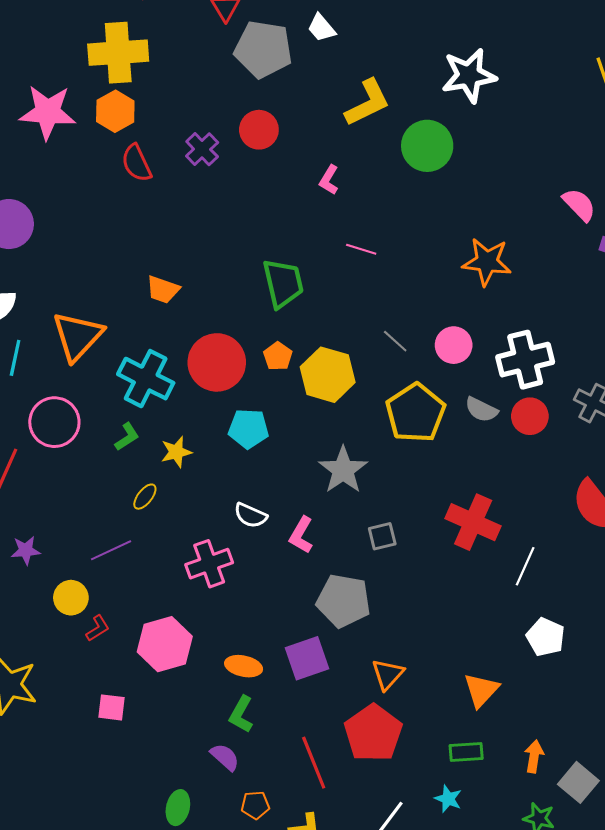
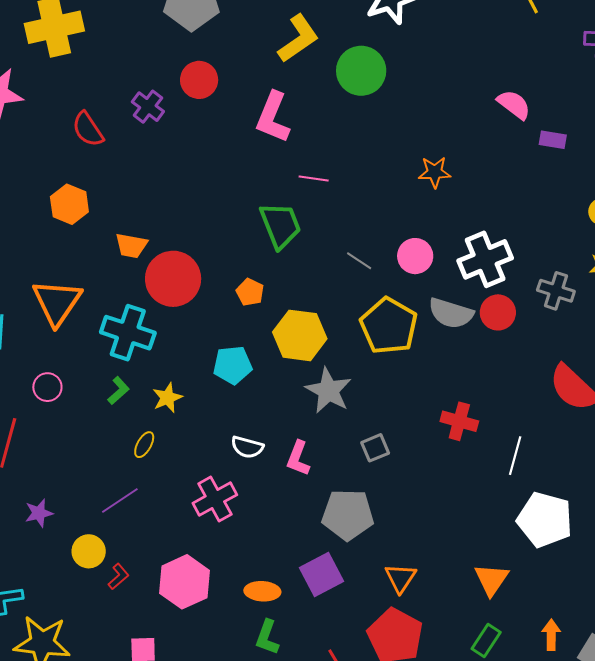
orange hexagon: (115, 111) -> (69, 204), moved
pink L-shape: (329, 180) -> (273, 117), size x1.8
orange star: (487, 262) -> (435, 172), size x0.7
green trapezoid: (283, 283) -> (280, 225), moved
red circle: (217, 362) -> (173, 279), moved
yellow hexagon: (328, 375) -> (300, 335), moved
gray semicircle: (481, 410) -> (451, 313), size x1.4
pink circle: (54, 422) -> (47, 387), size x0.6
red cross: (473, 522) -> (459, 421), size x0.7
white pentagon: (546, 637) -> (545, 520), size x1.5
green rectangle: (466, 752) -> (486, 640), turned -44

